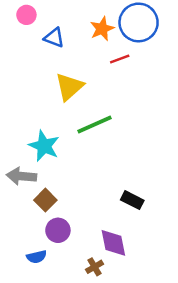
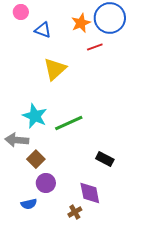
green line: (94, 124) -> (69, 123), moved

